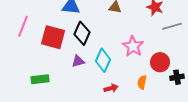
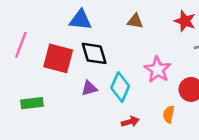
black diamond: (82, 33) -> (94, 53), turned -40
green rectangle: (40, 79) -> (32, 103), moved

